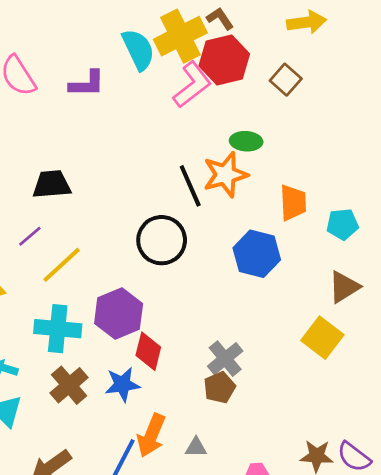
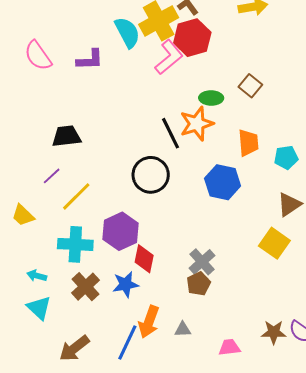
brown square: (286, 80) -> (250, 86), moved

